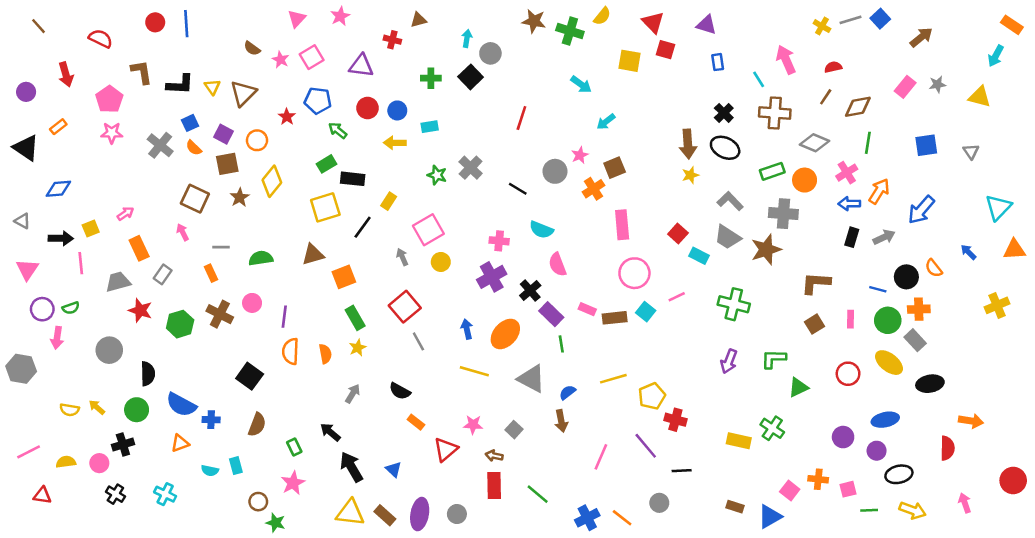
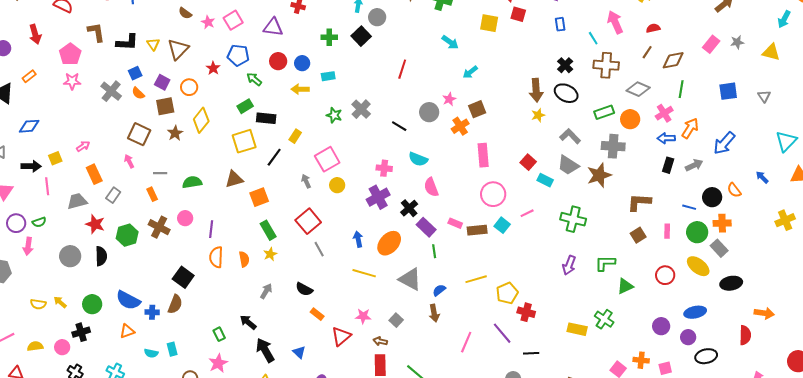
black semicircle: (148, 374) -> (101, 256), moved
brown semicircle: (257, 425) -> (175, 304), moved

